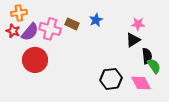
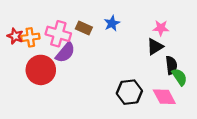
orange cross: (19, 13) -> (30, 37), moved
purple semicircle: (30, 32) -> (65, 52), moved

